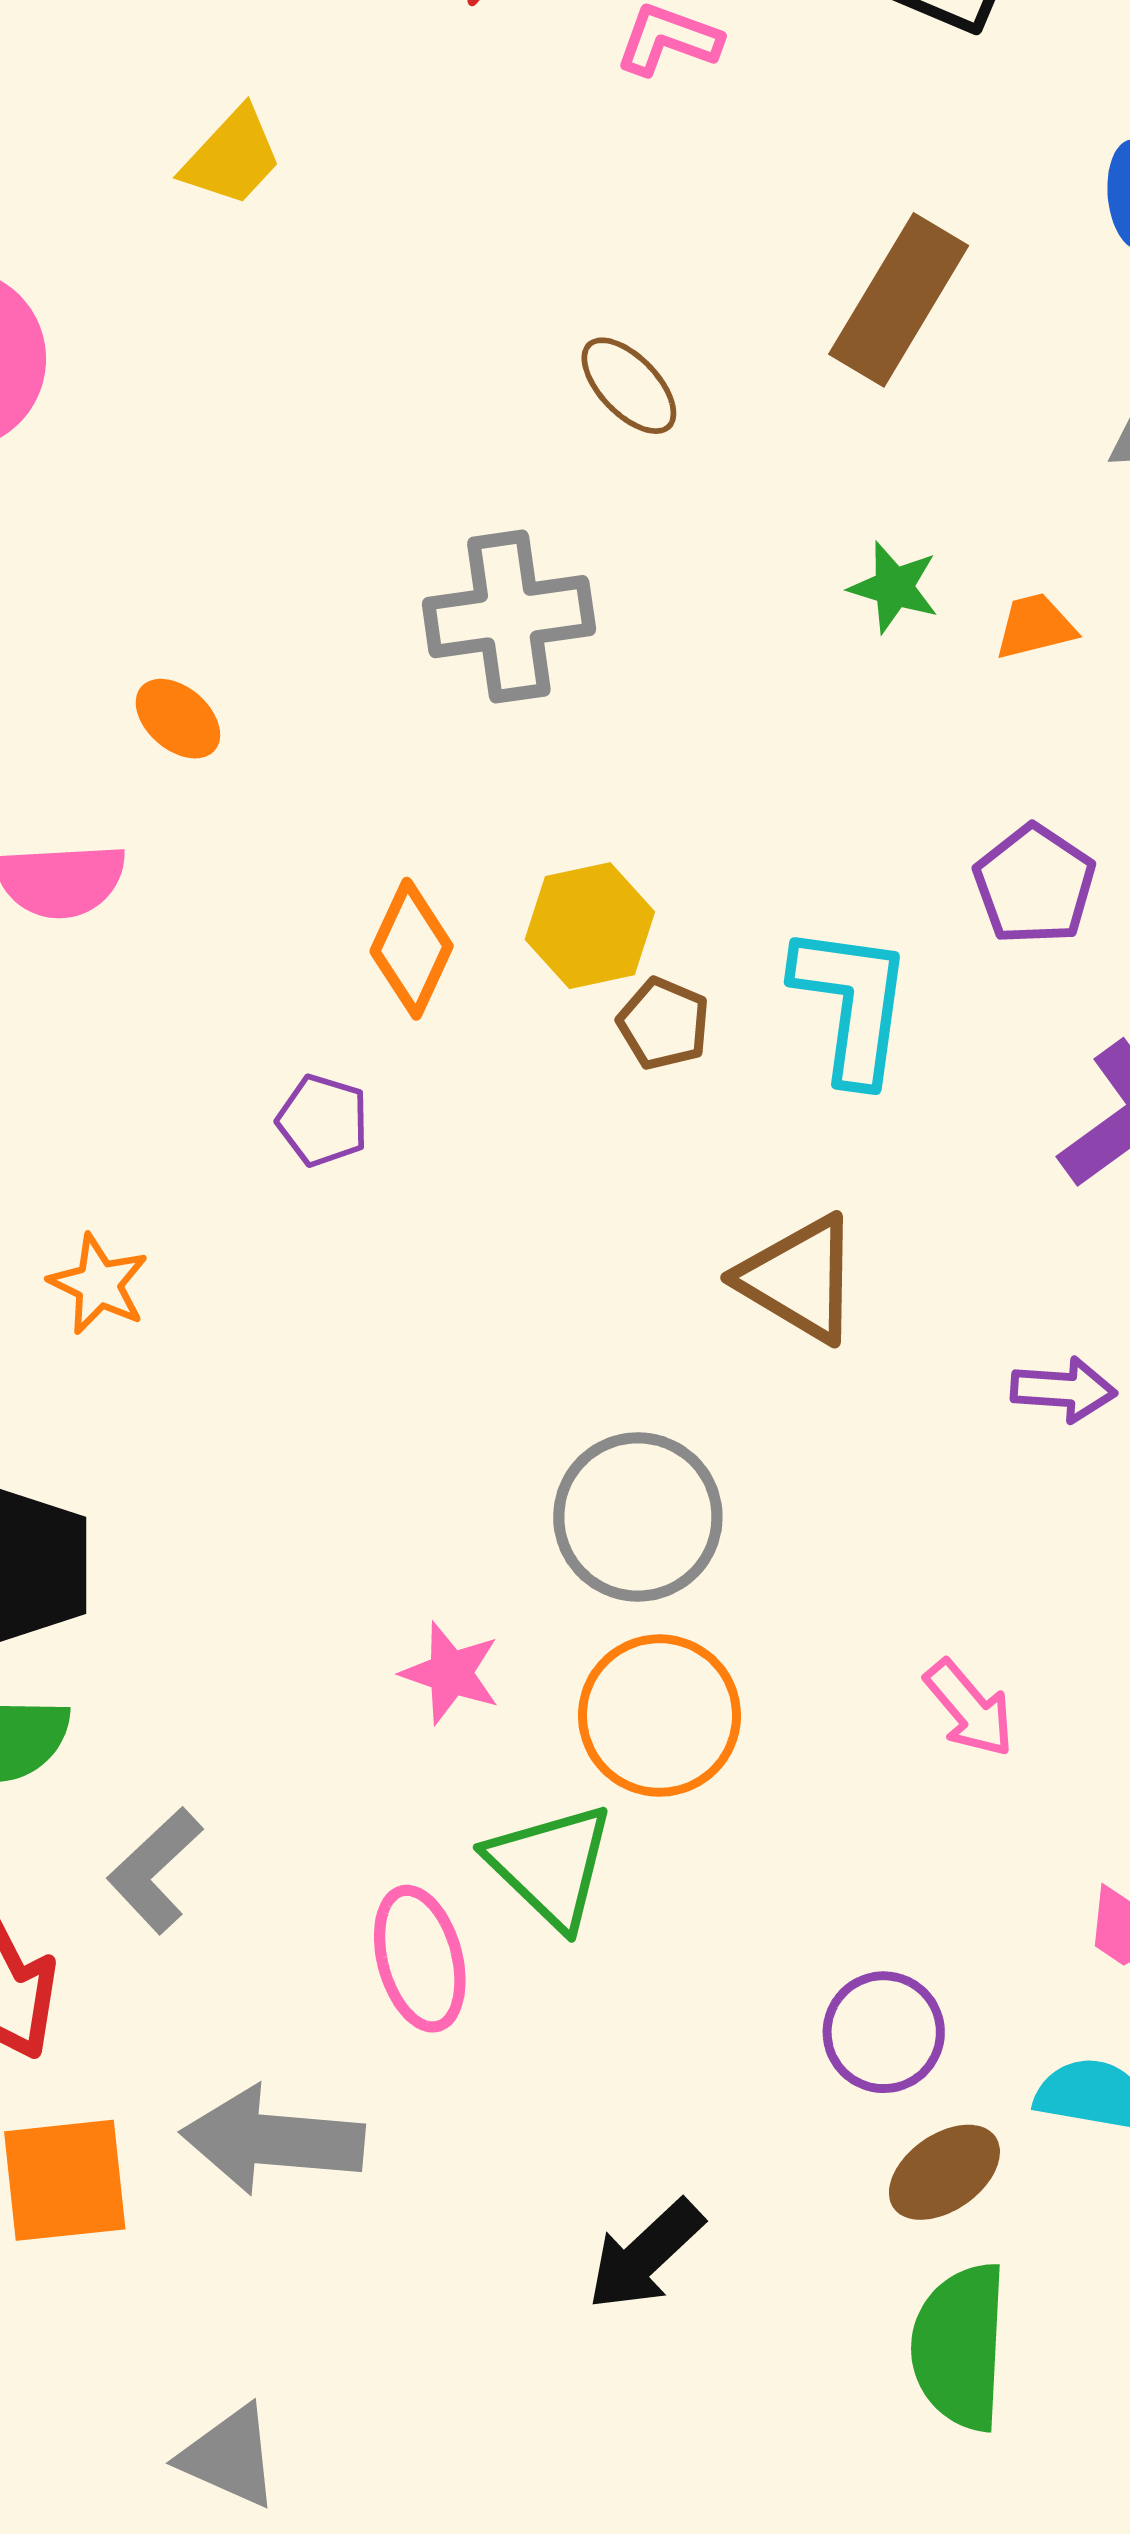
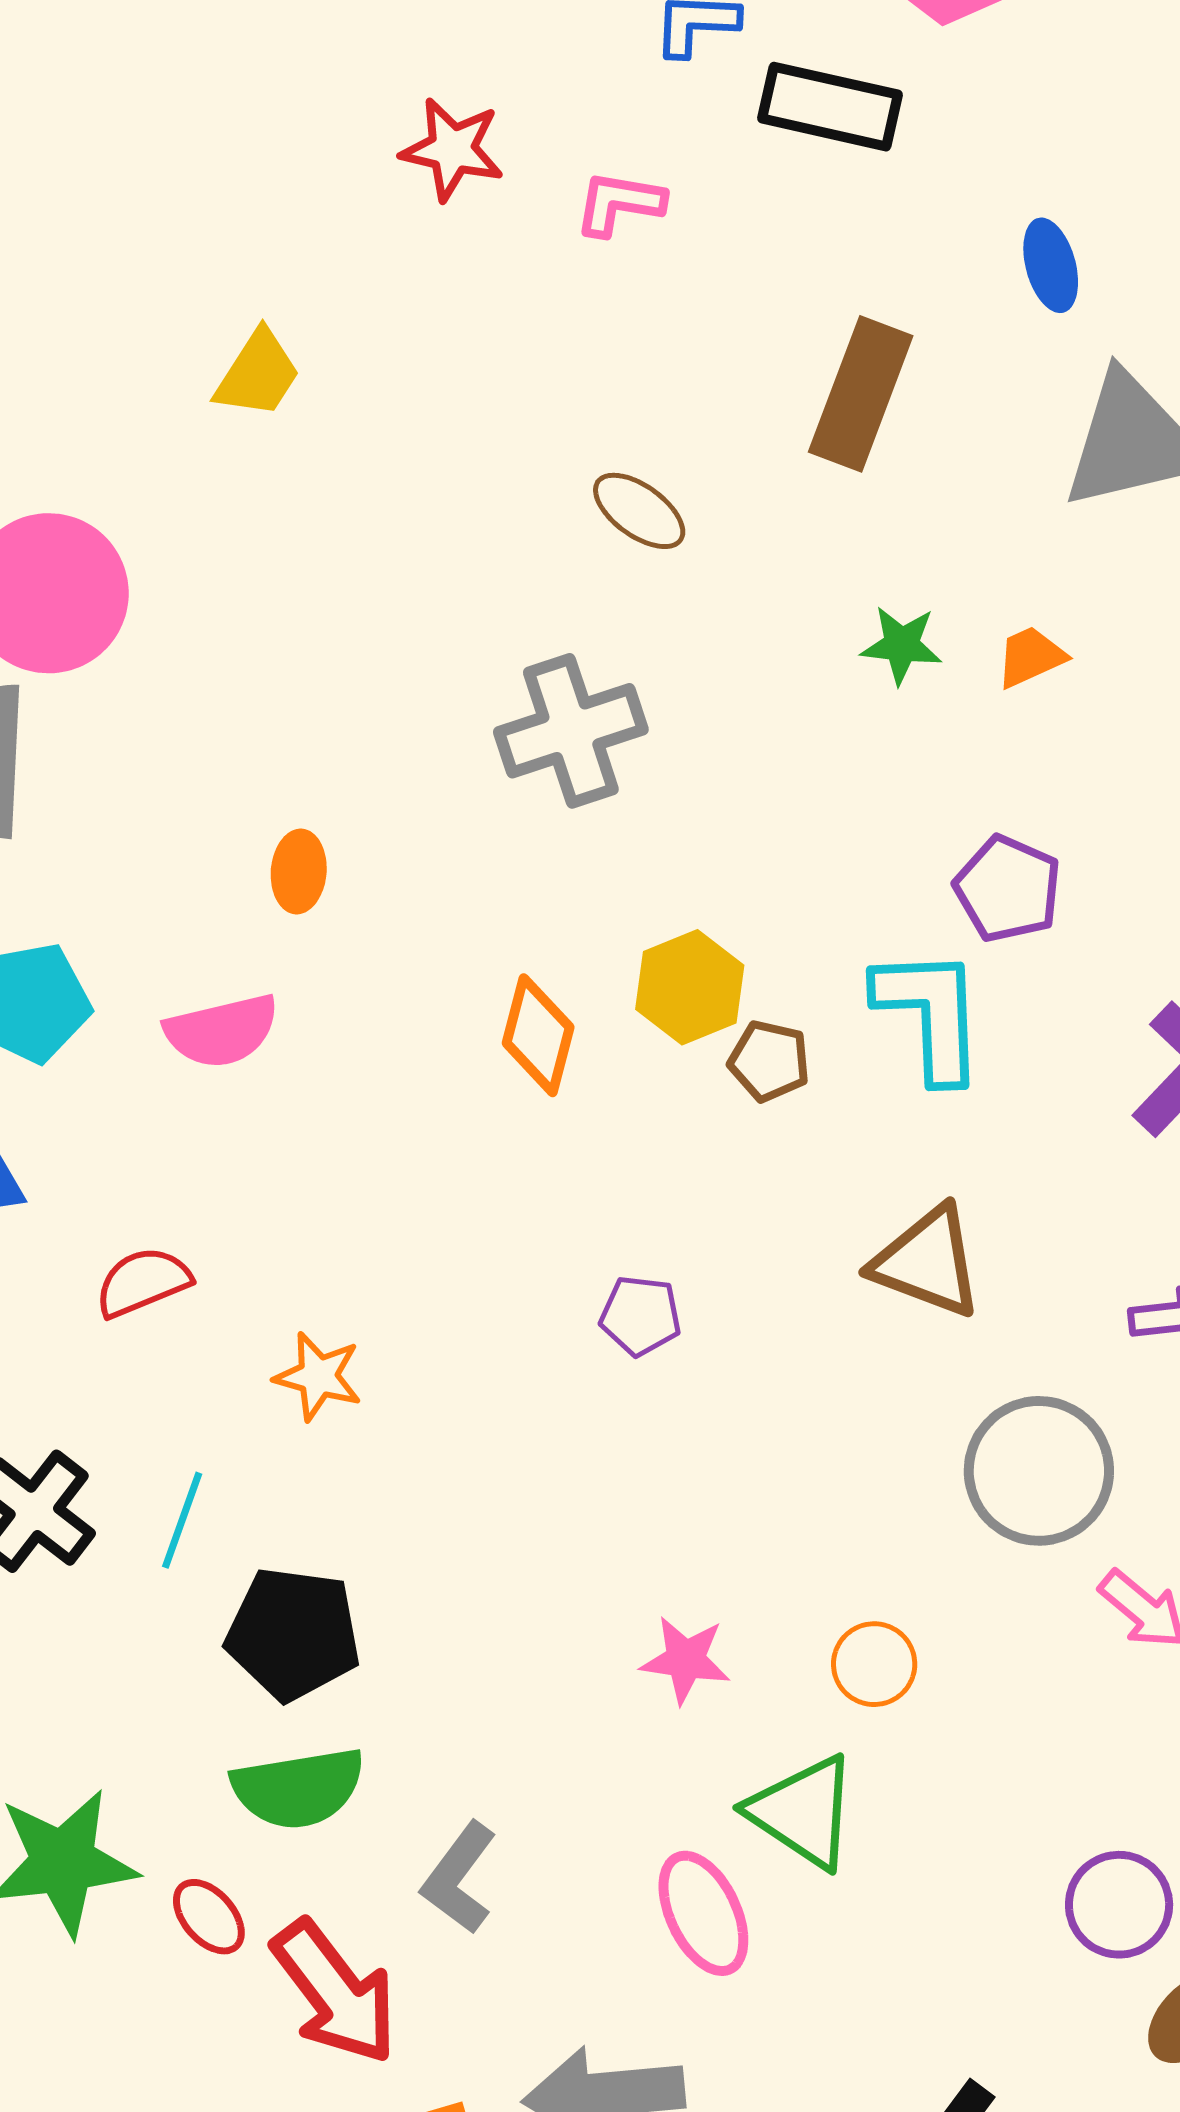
orange ellipse: (178, 719) -> (299, 871), turned 64
purple pentagon: (1034, 885) -> (1008, 889), moved
purple pentagon: (323, 1120) -> (640, 1316), moved
gray circle: (638, 1517) -> (1039, 1471), moved
orange circle: (659, 1716) -> (874, 1664), size x0.6

